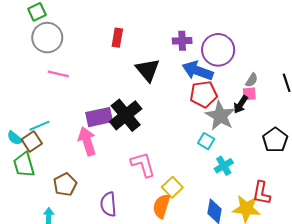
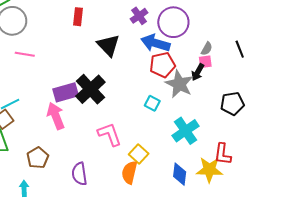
purple cross: (182, 41) -> (139, 16), turned -30
black pentagon: (275, 140) -> (232, 104), turned 30
cyan square: (206, 141) -> (152, 103), moved
cyan cross: (224, 166) -> (186, 131), size x1.5

